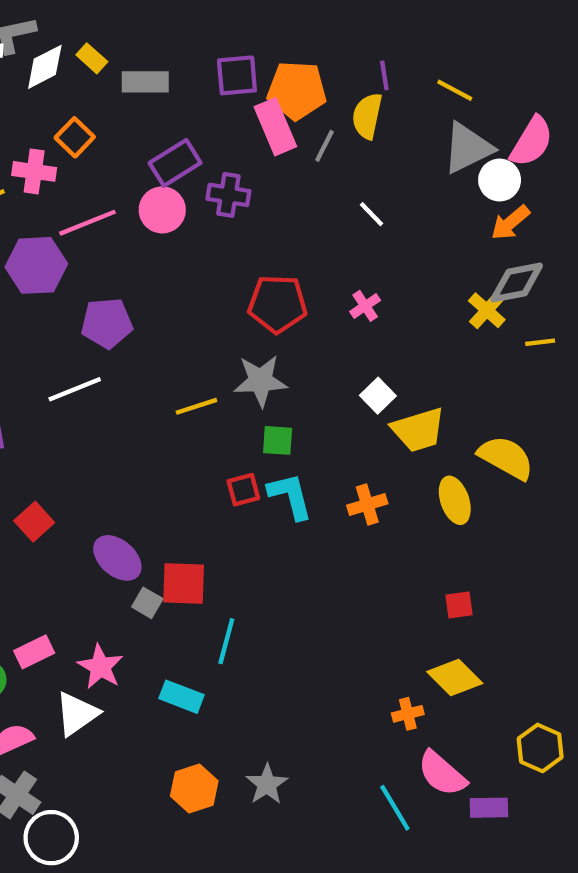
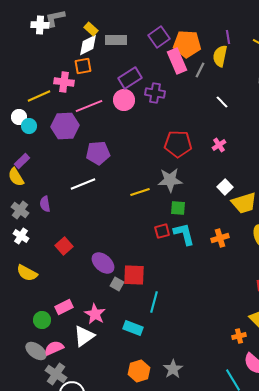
white diamond: (45, 67) -> (88, 45), moved
purple square: (237, 75) -> (159, 37), turned -30
orange square: (75, 137) -> (83, 66), turned 36

